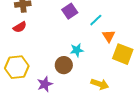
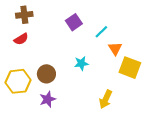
brown circle: (64, 65) -> (46, 74), moved
yellow arrow: (100, 84) -> (106, 99), turned 96

